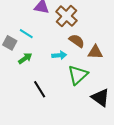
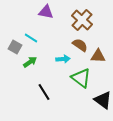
brown cross: (66, 16) -> (82, 20), moved
green triangle: (78, 75) -> (81, 78), turned -40

